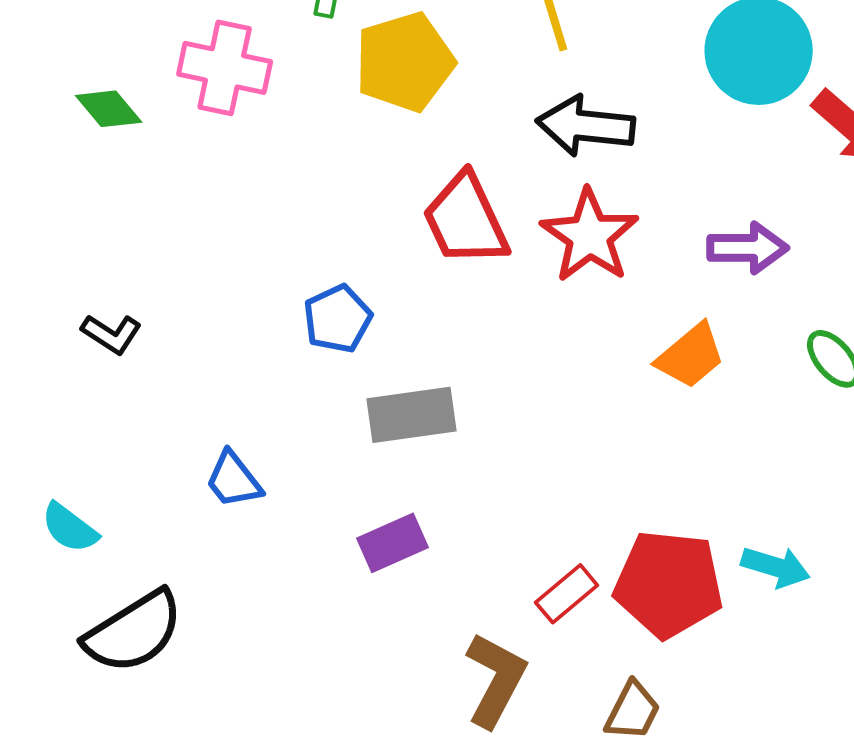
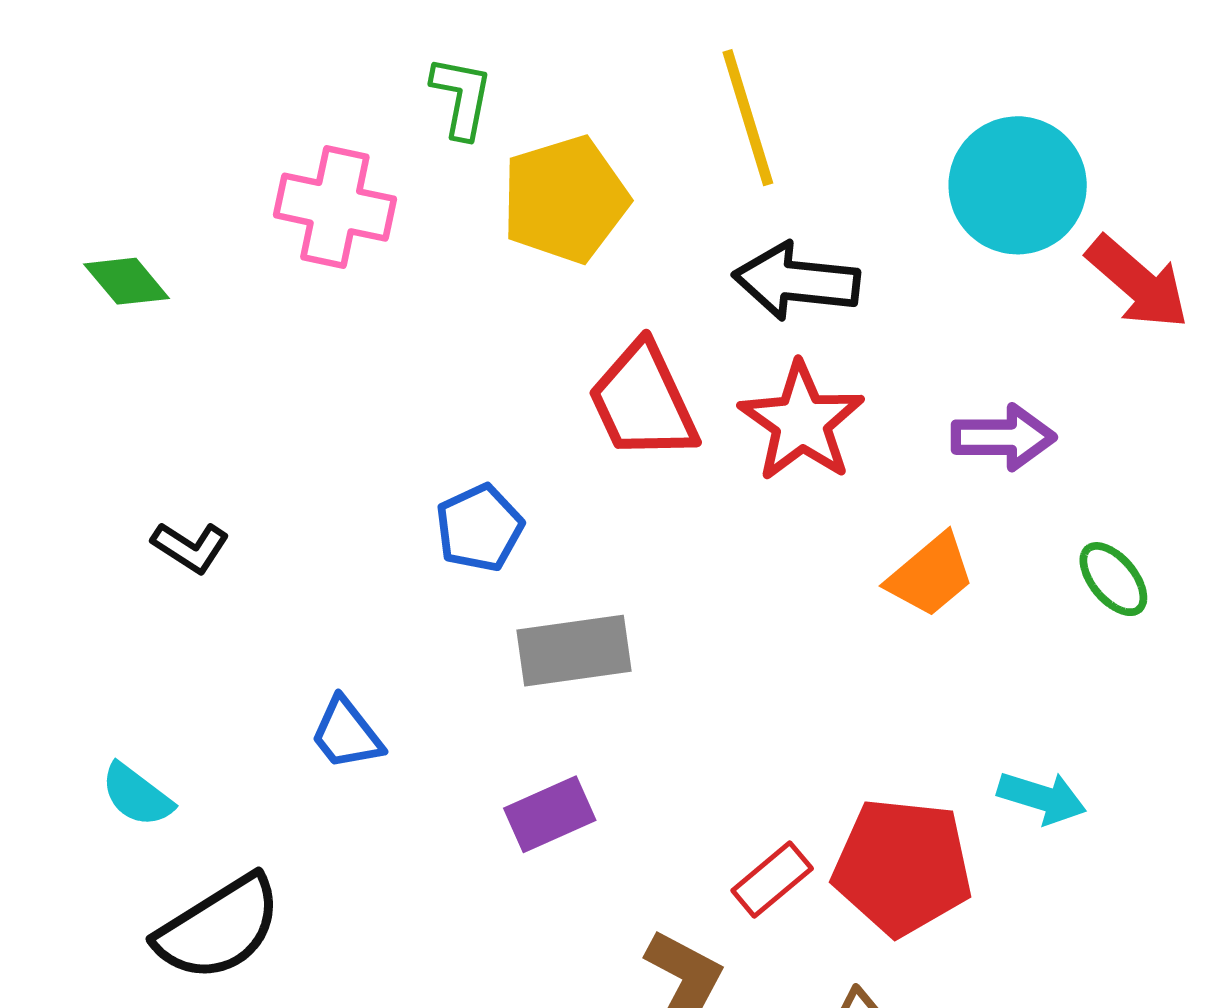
green diamond: (109, 109) -> (127, 281), moved
cyan arrow: (776, 567) -> (1042, 798), moved

